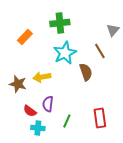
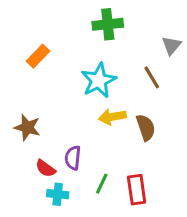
green cross: (60, 23) -> (108, 24), moved
brown semicircle: (86, 72) -> (146, 127), moved
yellow arrow: (42, 77) -> (112, 117), moved
red rectangle: (100, 118) -> (137, 190), moved

